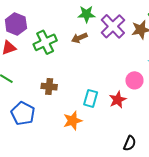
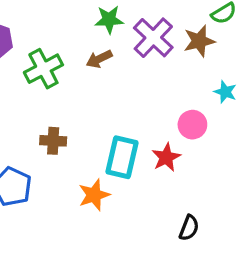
cyan rectangle: (91, 98) -> (122, 157), size x1.4

